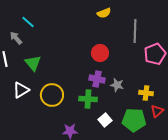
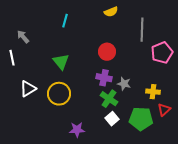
cyan line: (28, 22) -> (65, 21), moved, turned 64
green triangle: (33, 63) -> (61, 62), moved
green cross: (88, 99) -> (109, 99), moved, turned 30

